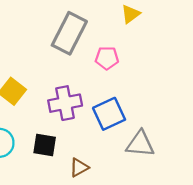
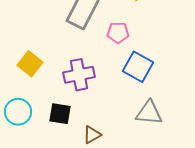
blue square: (109, 114) -> (138, 67), moved, turned -36

